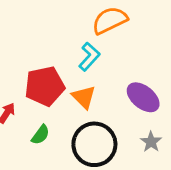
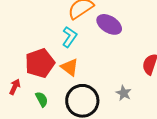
purple ellipse: (143, 97) -> (109, 24), moved
green semicircle: (40, 135) -> (42, 99), turned -56

